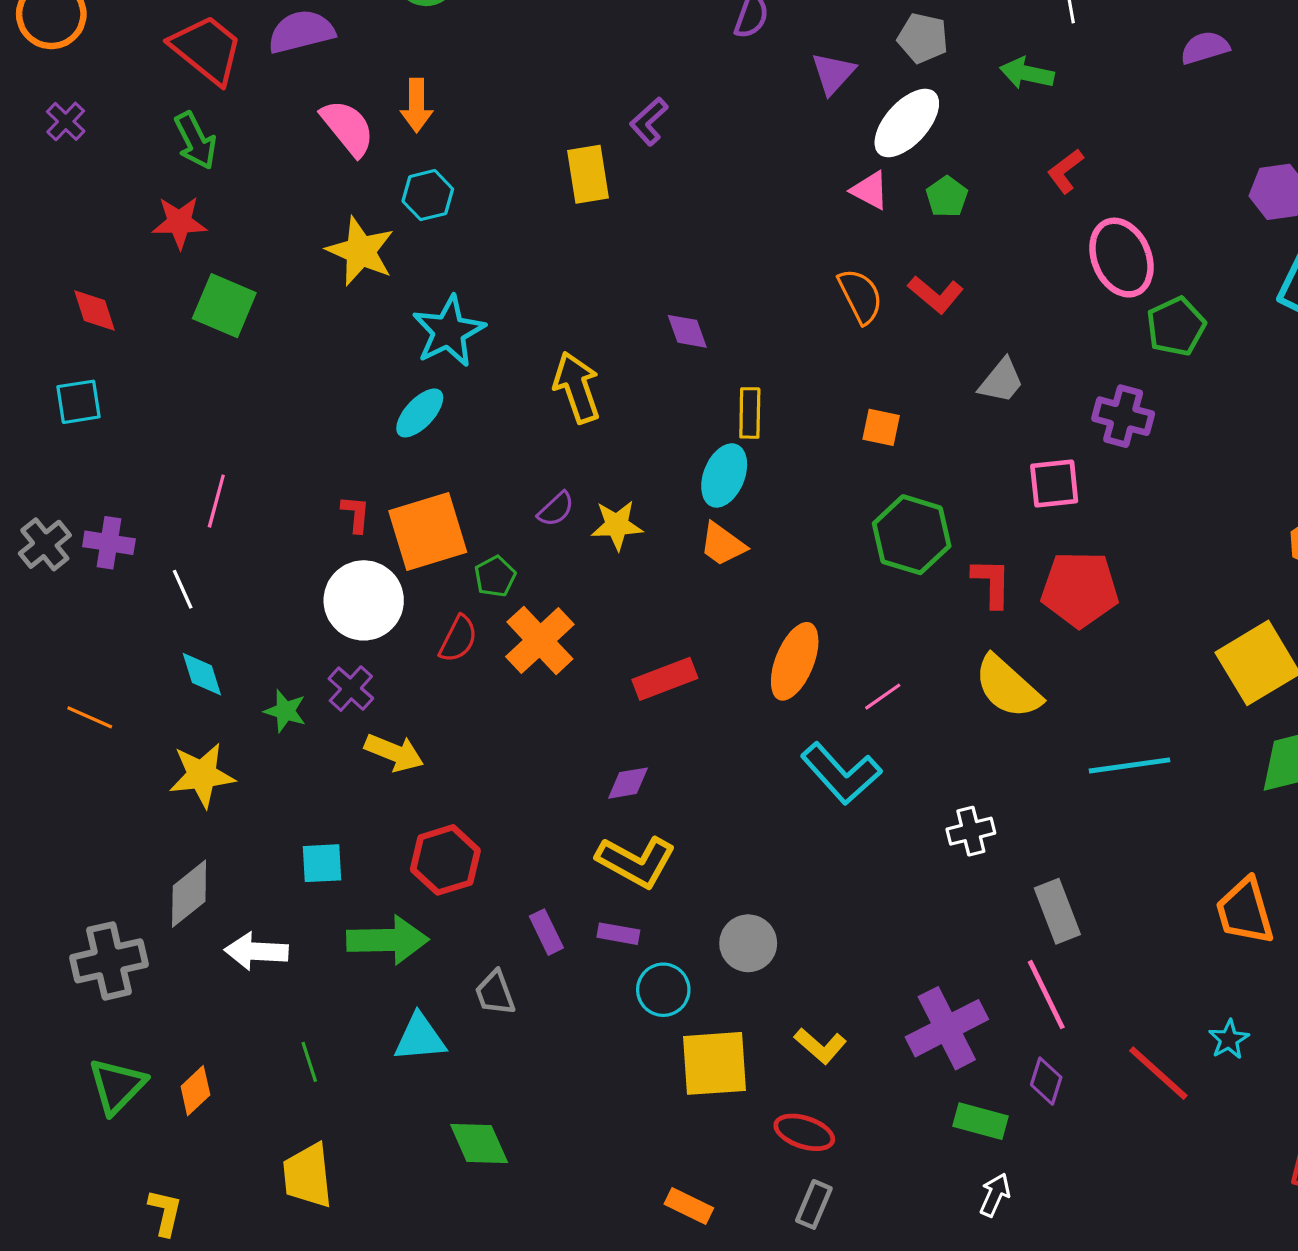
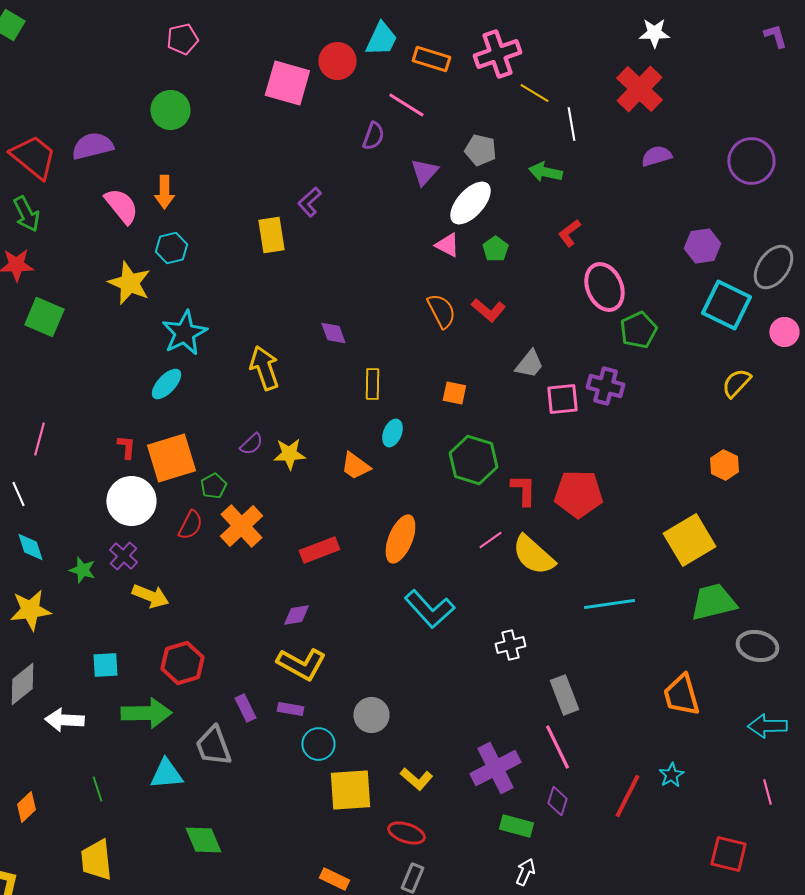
cyan ellipse: (724, 475) -> (392, 433), moved, size x0.7
pink square: (1054, 483) -> (562, 399), moved
pink line: (883, 697) -> (490, 540), moved
gray trapezoid: (495, 993) -> (213, 746), size x1.4
red line: (1158, 1073) -> (627, 796), turned 75

